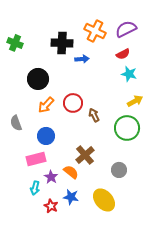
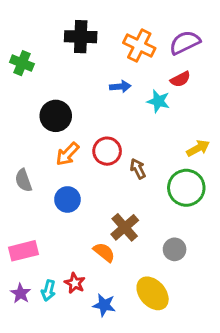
black cross: (62, 43) -> (81, 37), moved
cyan star: (129, 74) -> (158, 101), moved
pink rectangle: (36, 159) -> (23, 251), moved
purple star: (51, 177) -> (21, 293), moved
cyan arrow: (35, 188) -> (48, 290), moved
blue star: (71, 197) -> (104, 305), moved
red star: (51, 206) -> (75, 283), moved

